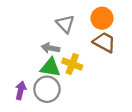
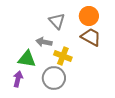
green triangle: (50, 67) -> (27, 59), moved
gray circle: (47, 89) -> (54, 78), moved

